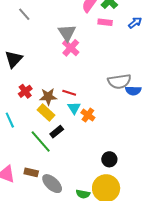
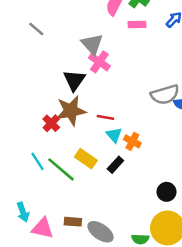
black triangle: (14, 59) -> (74, 80), moved
brown star: (48, 97) -> (71, 111), moved, size x1.4
yellow rectangle: (46, 113) -> (86, 159), moved
black rectangle: (57, 132) -> (115, 165), moved
green line: (41, 141) -> (61, 169), moved

